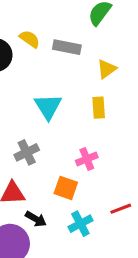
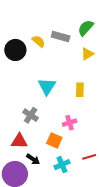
gray rectangle: (67, 47) -> (61, 37), moved
yellow triangle: (107, 69) -> (87, 54), moved
gray cross: (27, 152) -> (31, 115), turned -35

